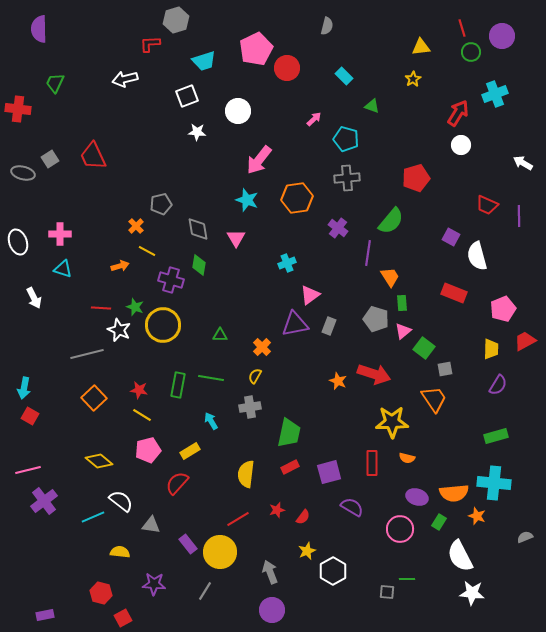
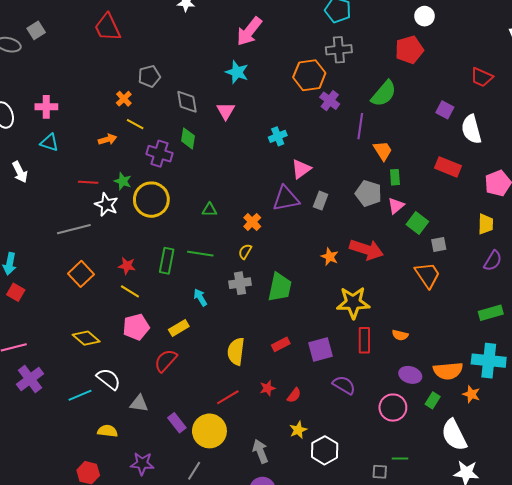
white circle: (461, 145) -> (425, 16), moved
red trapezoid: (93, 156) -> (108, 27), moved
orange hexagon: (297, 198) -> (309, 75), moved
yellow star: (392, 422) -> (353, 303), moved
green trapezoid: (289, 433) -> (280, 287), moved

